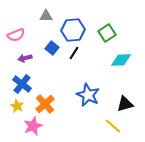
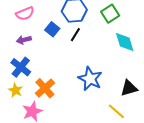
pink semicircle: (16, 35) -> (25, 14), moved
cyan diamond: (121, 60) -> (125, 42), turned 75

